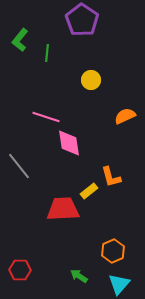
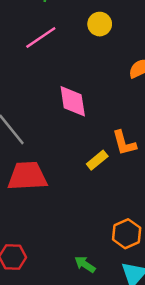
pink line: (46, 117) -> (41, 38), moved, turned -52
red trapezoid: (63, 209) -> (27, 176), moved

